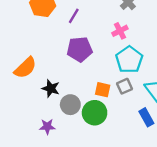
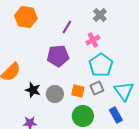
purple line: (74, 16) -> (67, 27), moved
gray circle: (70, 105) -> (55, 94), moved
green circle: (95, 113) -> (83, 116), moved

